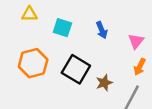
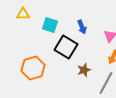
orange hexagon: (33, 63) -> (33, 68), moved
black square: (76, 69) -> (66, 47), moved

